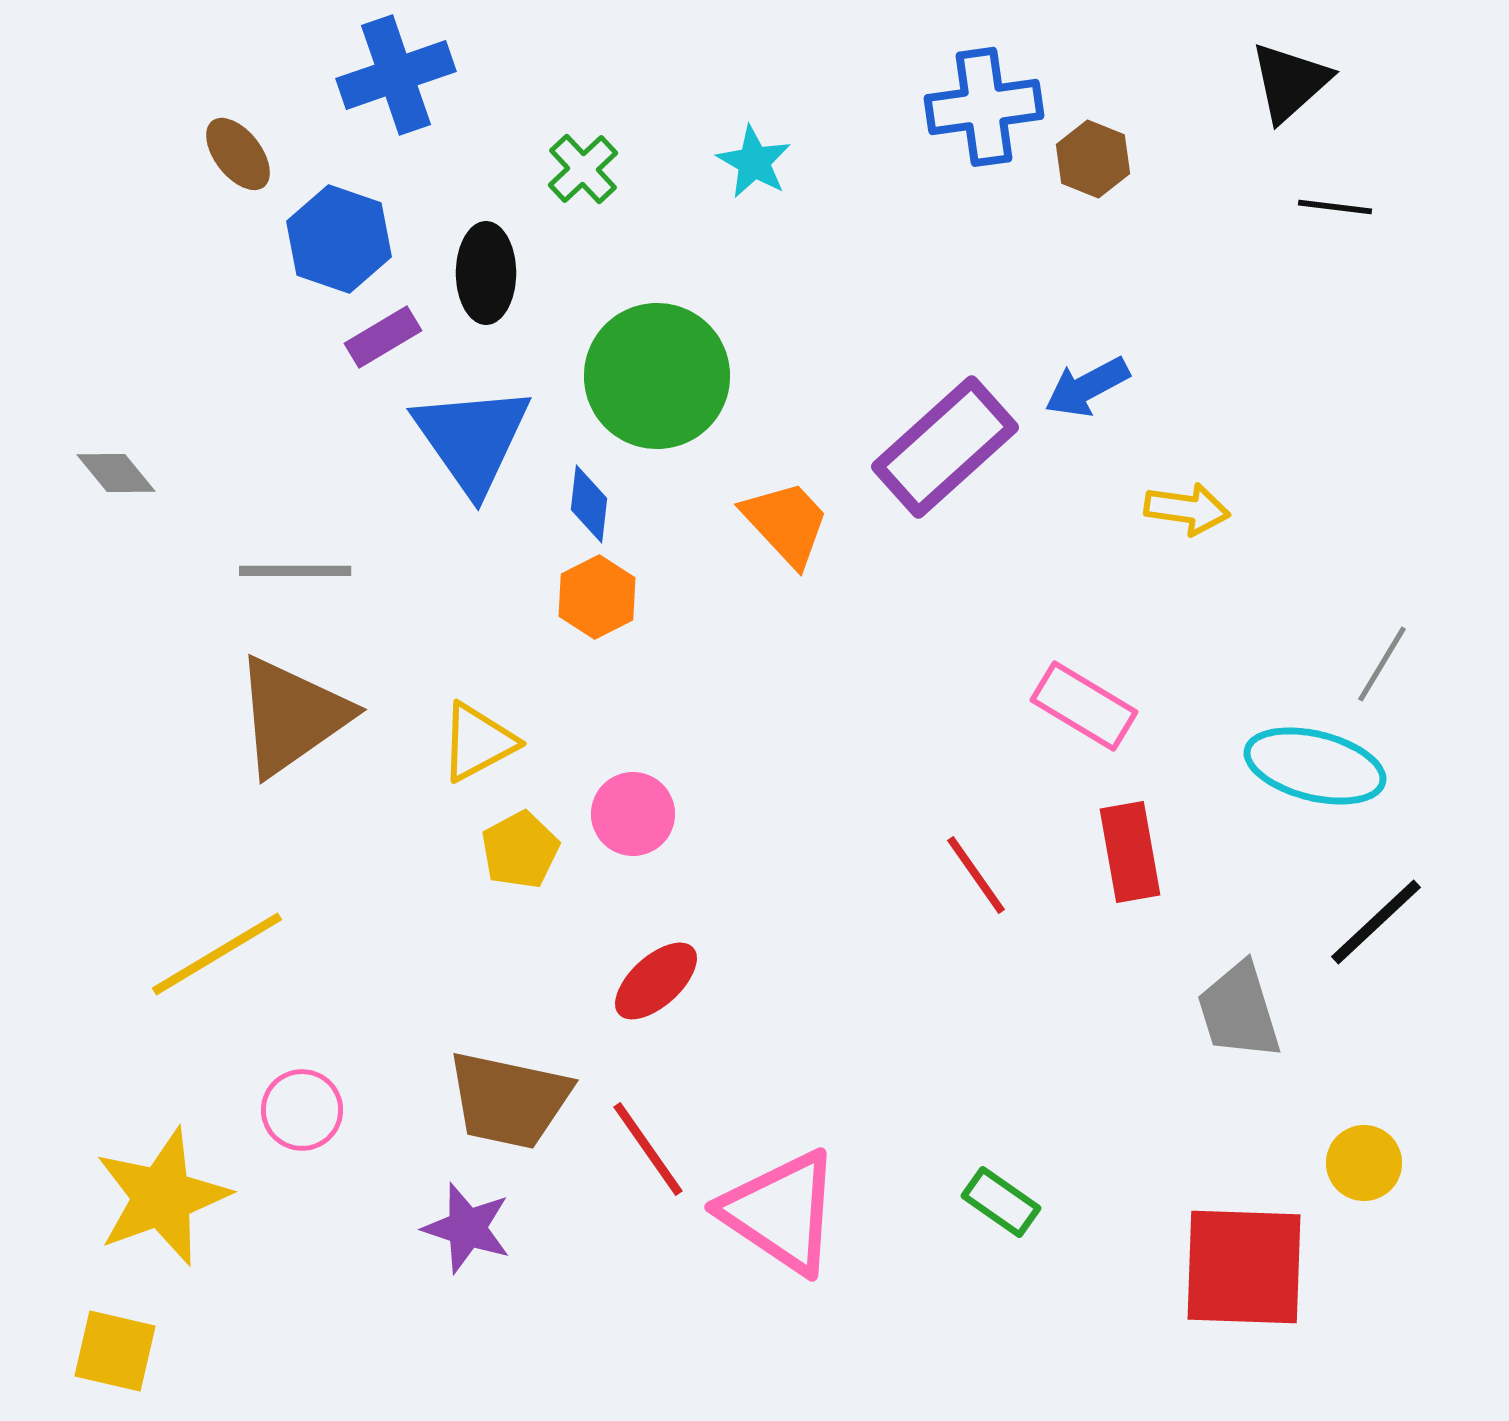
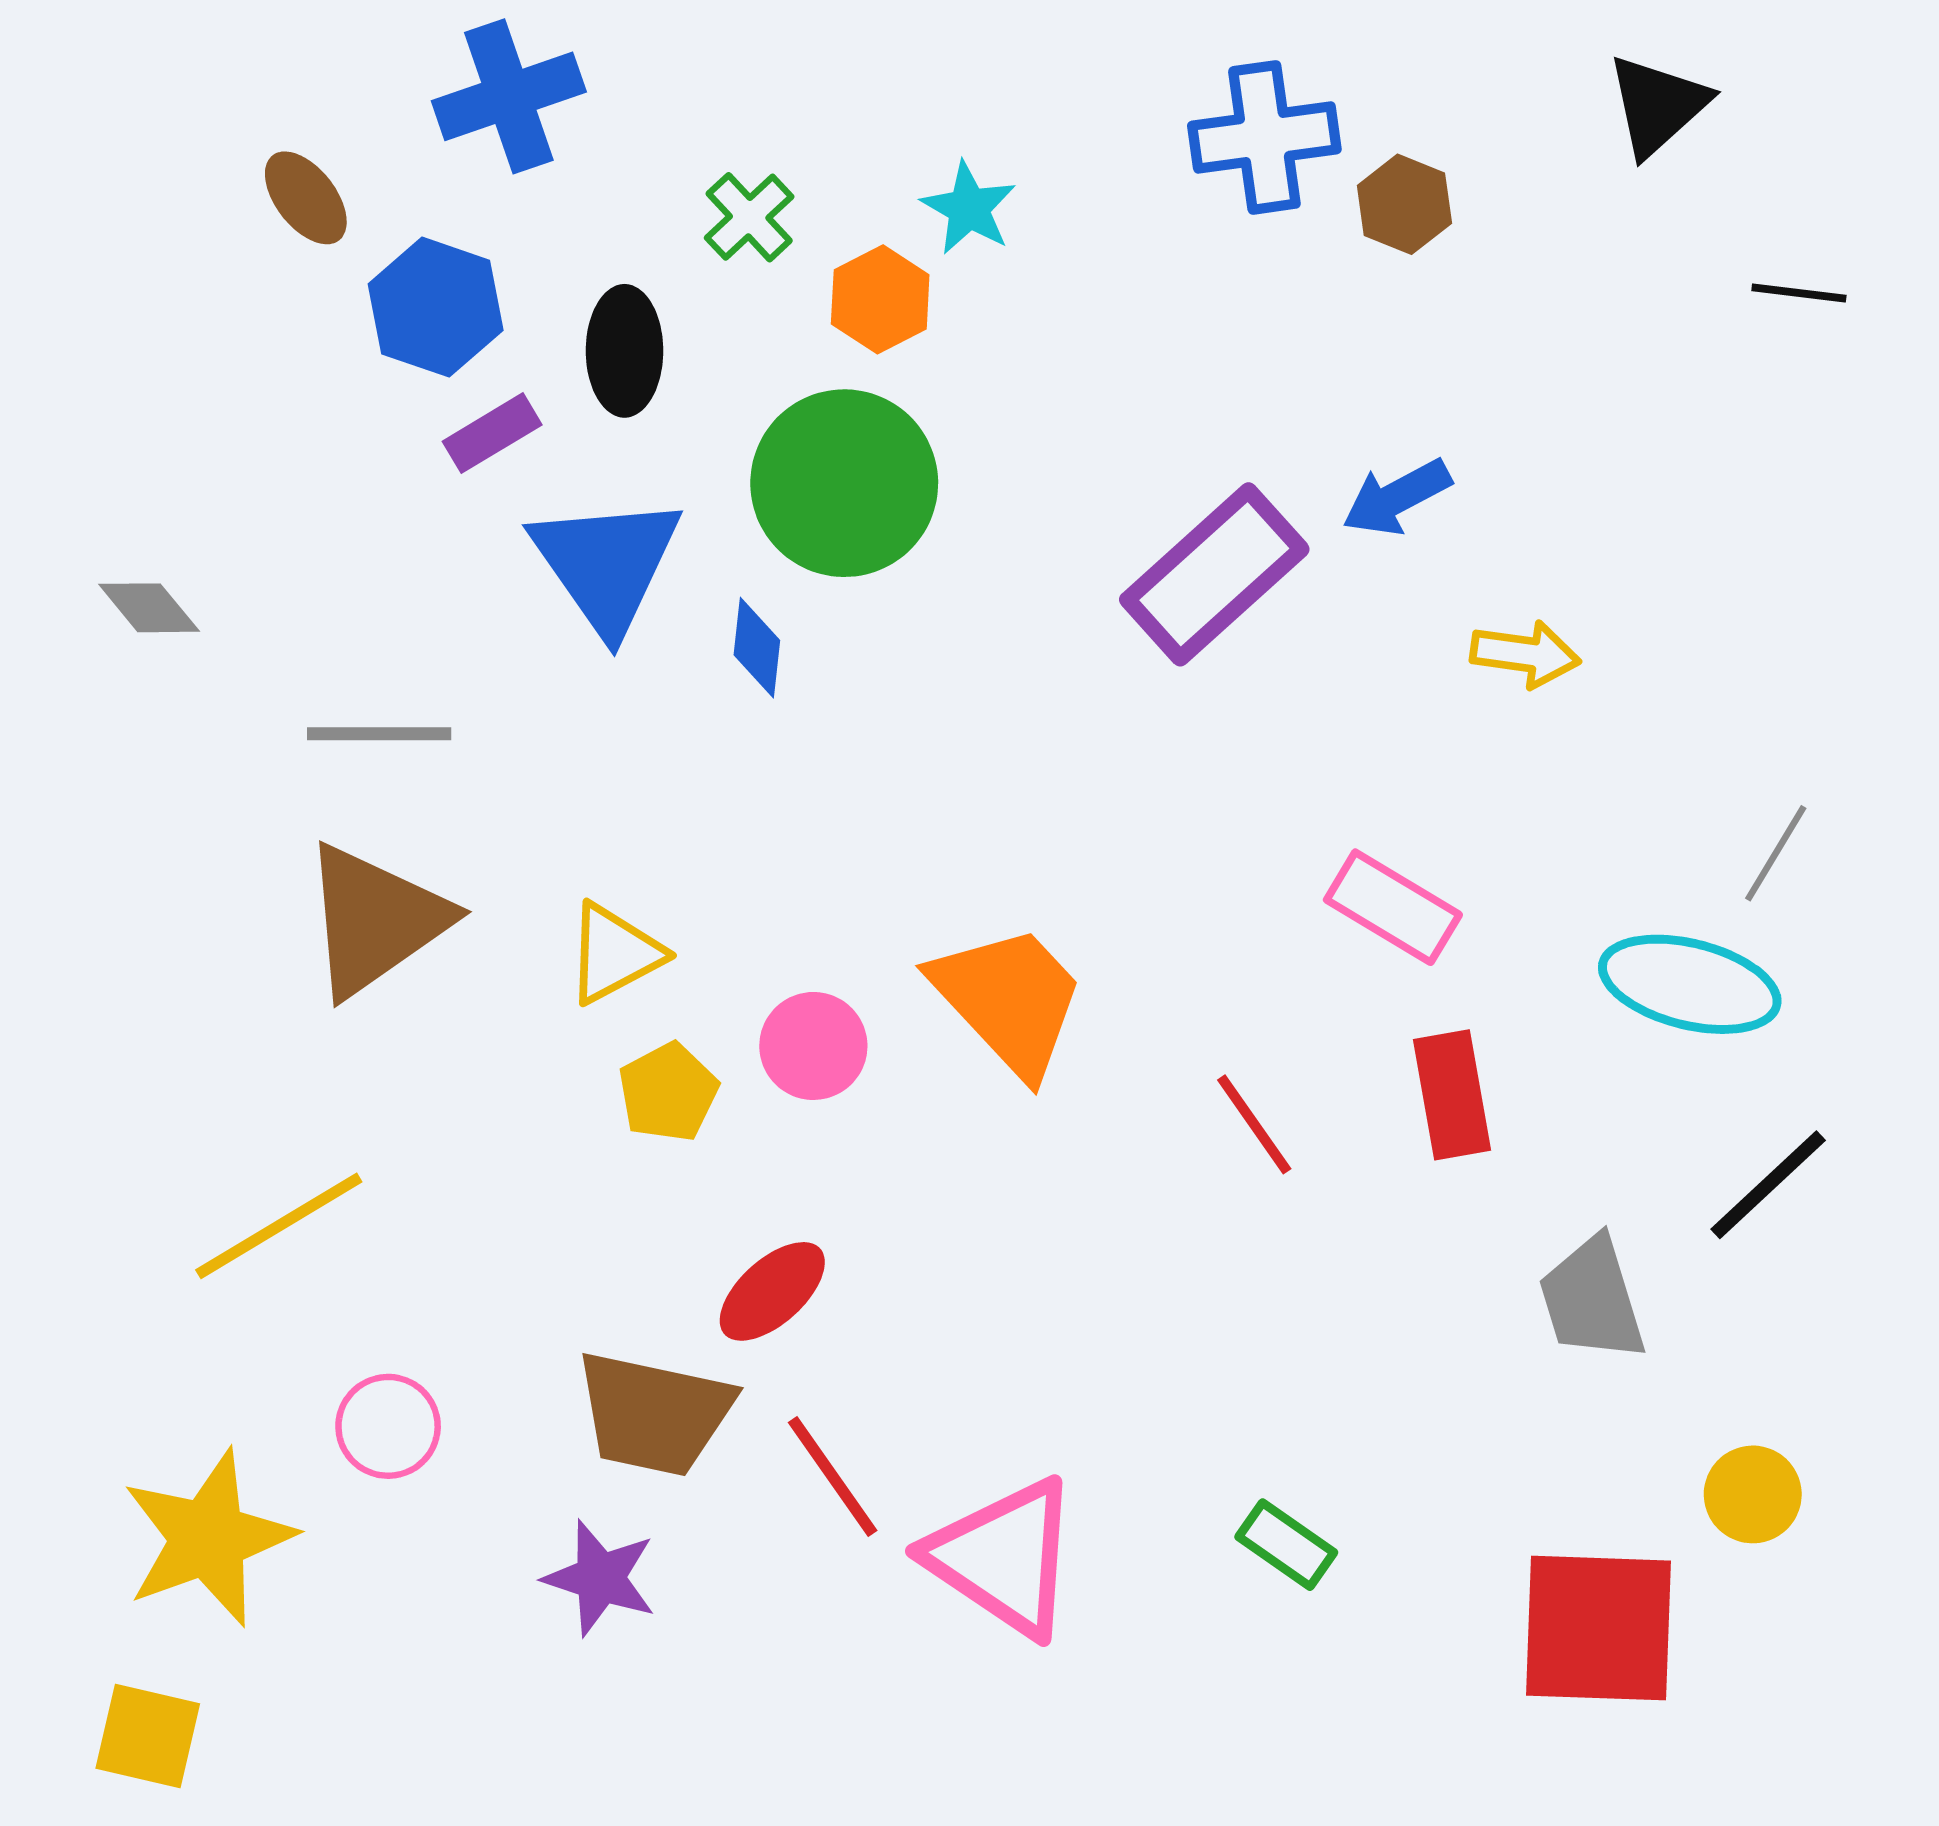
black line: (1335, 207) -> (1799, 293), moved
orange trapezoid: (786, 523) -> (1009, 1000), moved, size x1.4
orange hexagon: (597, 597) -> (880, 299), moved
red ellipse: (656, 981) -> (772, 1291), moved

